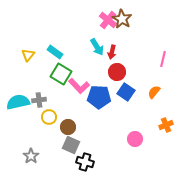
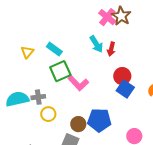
red circle: (117, 72) -> (122, 76), moved
green square: (61, 74) -> (60, 71), turned 35
blue pentagon: (99, 97) -> (99, 120), moved
brown circle: (68, 127) -> (78, 124), moved

